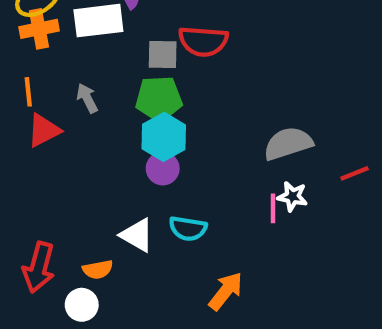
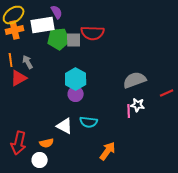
gray arrow: (87, 98) -> (28, 62), moved
green pentagon: (159, 99) -> (59, 39), moved

